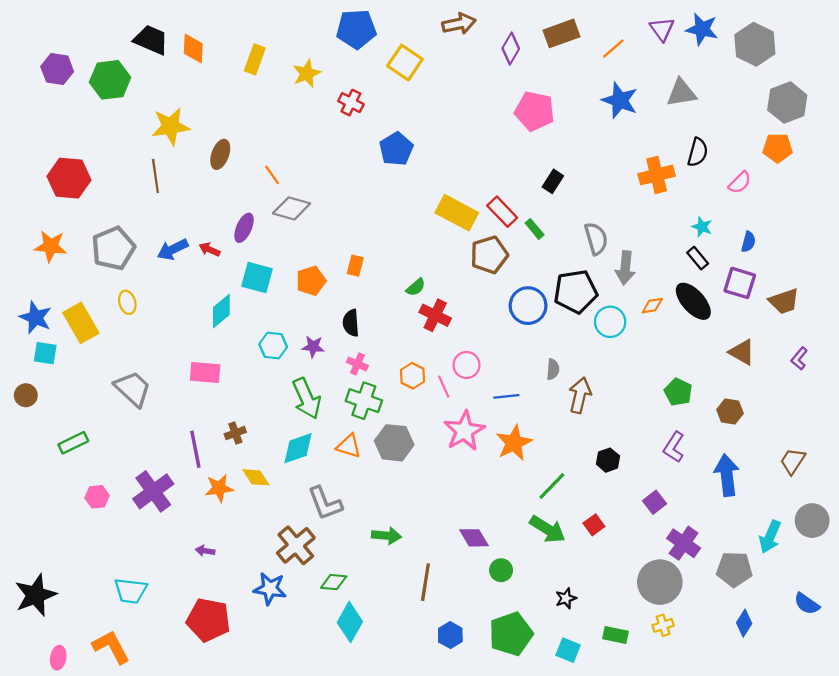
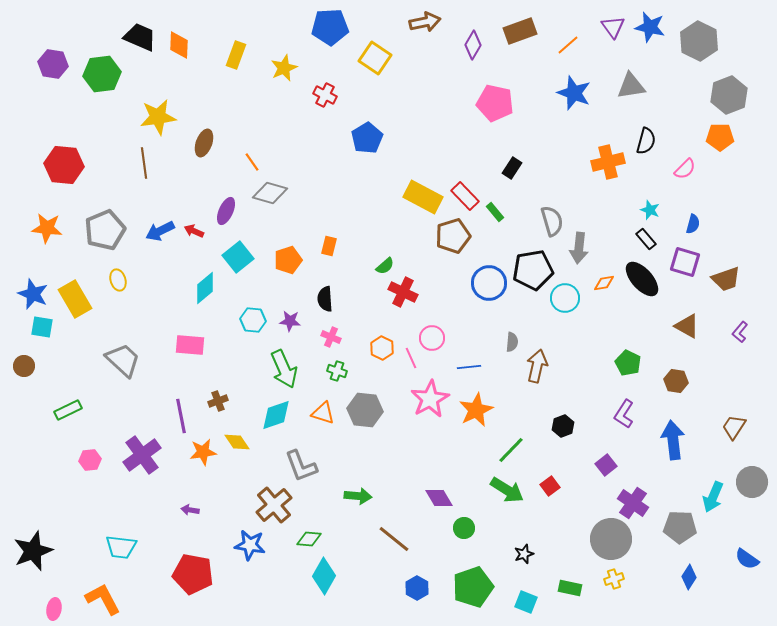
cyan square: (257, 278) -> (238, 257), turned 36
green cross: (364, 401) -> (337, 371), size x0.6
brown line: (425, 582) -> (394, 539), turned -60

